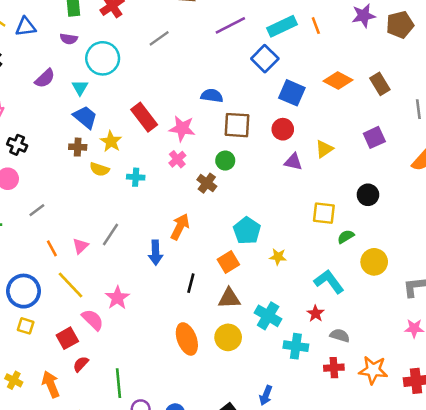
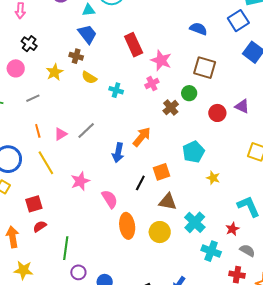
cyan triangle: (80, 88) -> (89, 10), turned 40
blue semicircle: (212, 96) -> (198, 29), moved
red circle: (283, 129) -> (217, 113), moved
yellow star: (111, 141) -> (55, 72), moved
orange square: (228, 262) -> (161, 172), moved
pink semicircle: (93, 320) -> (110, 199), moved

